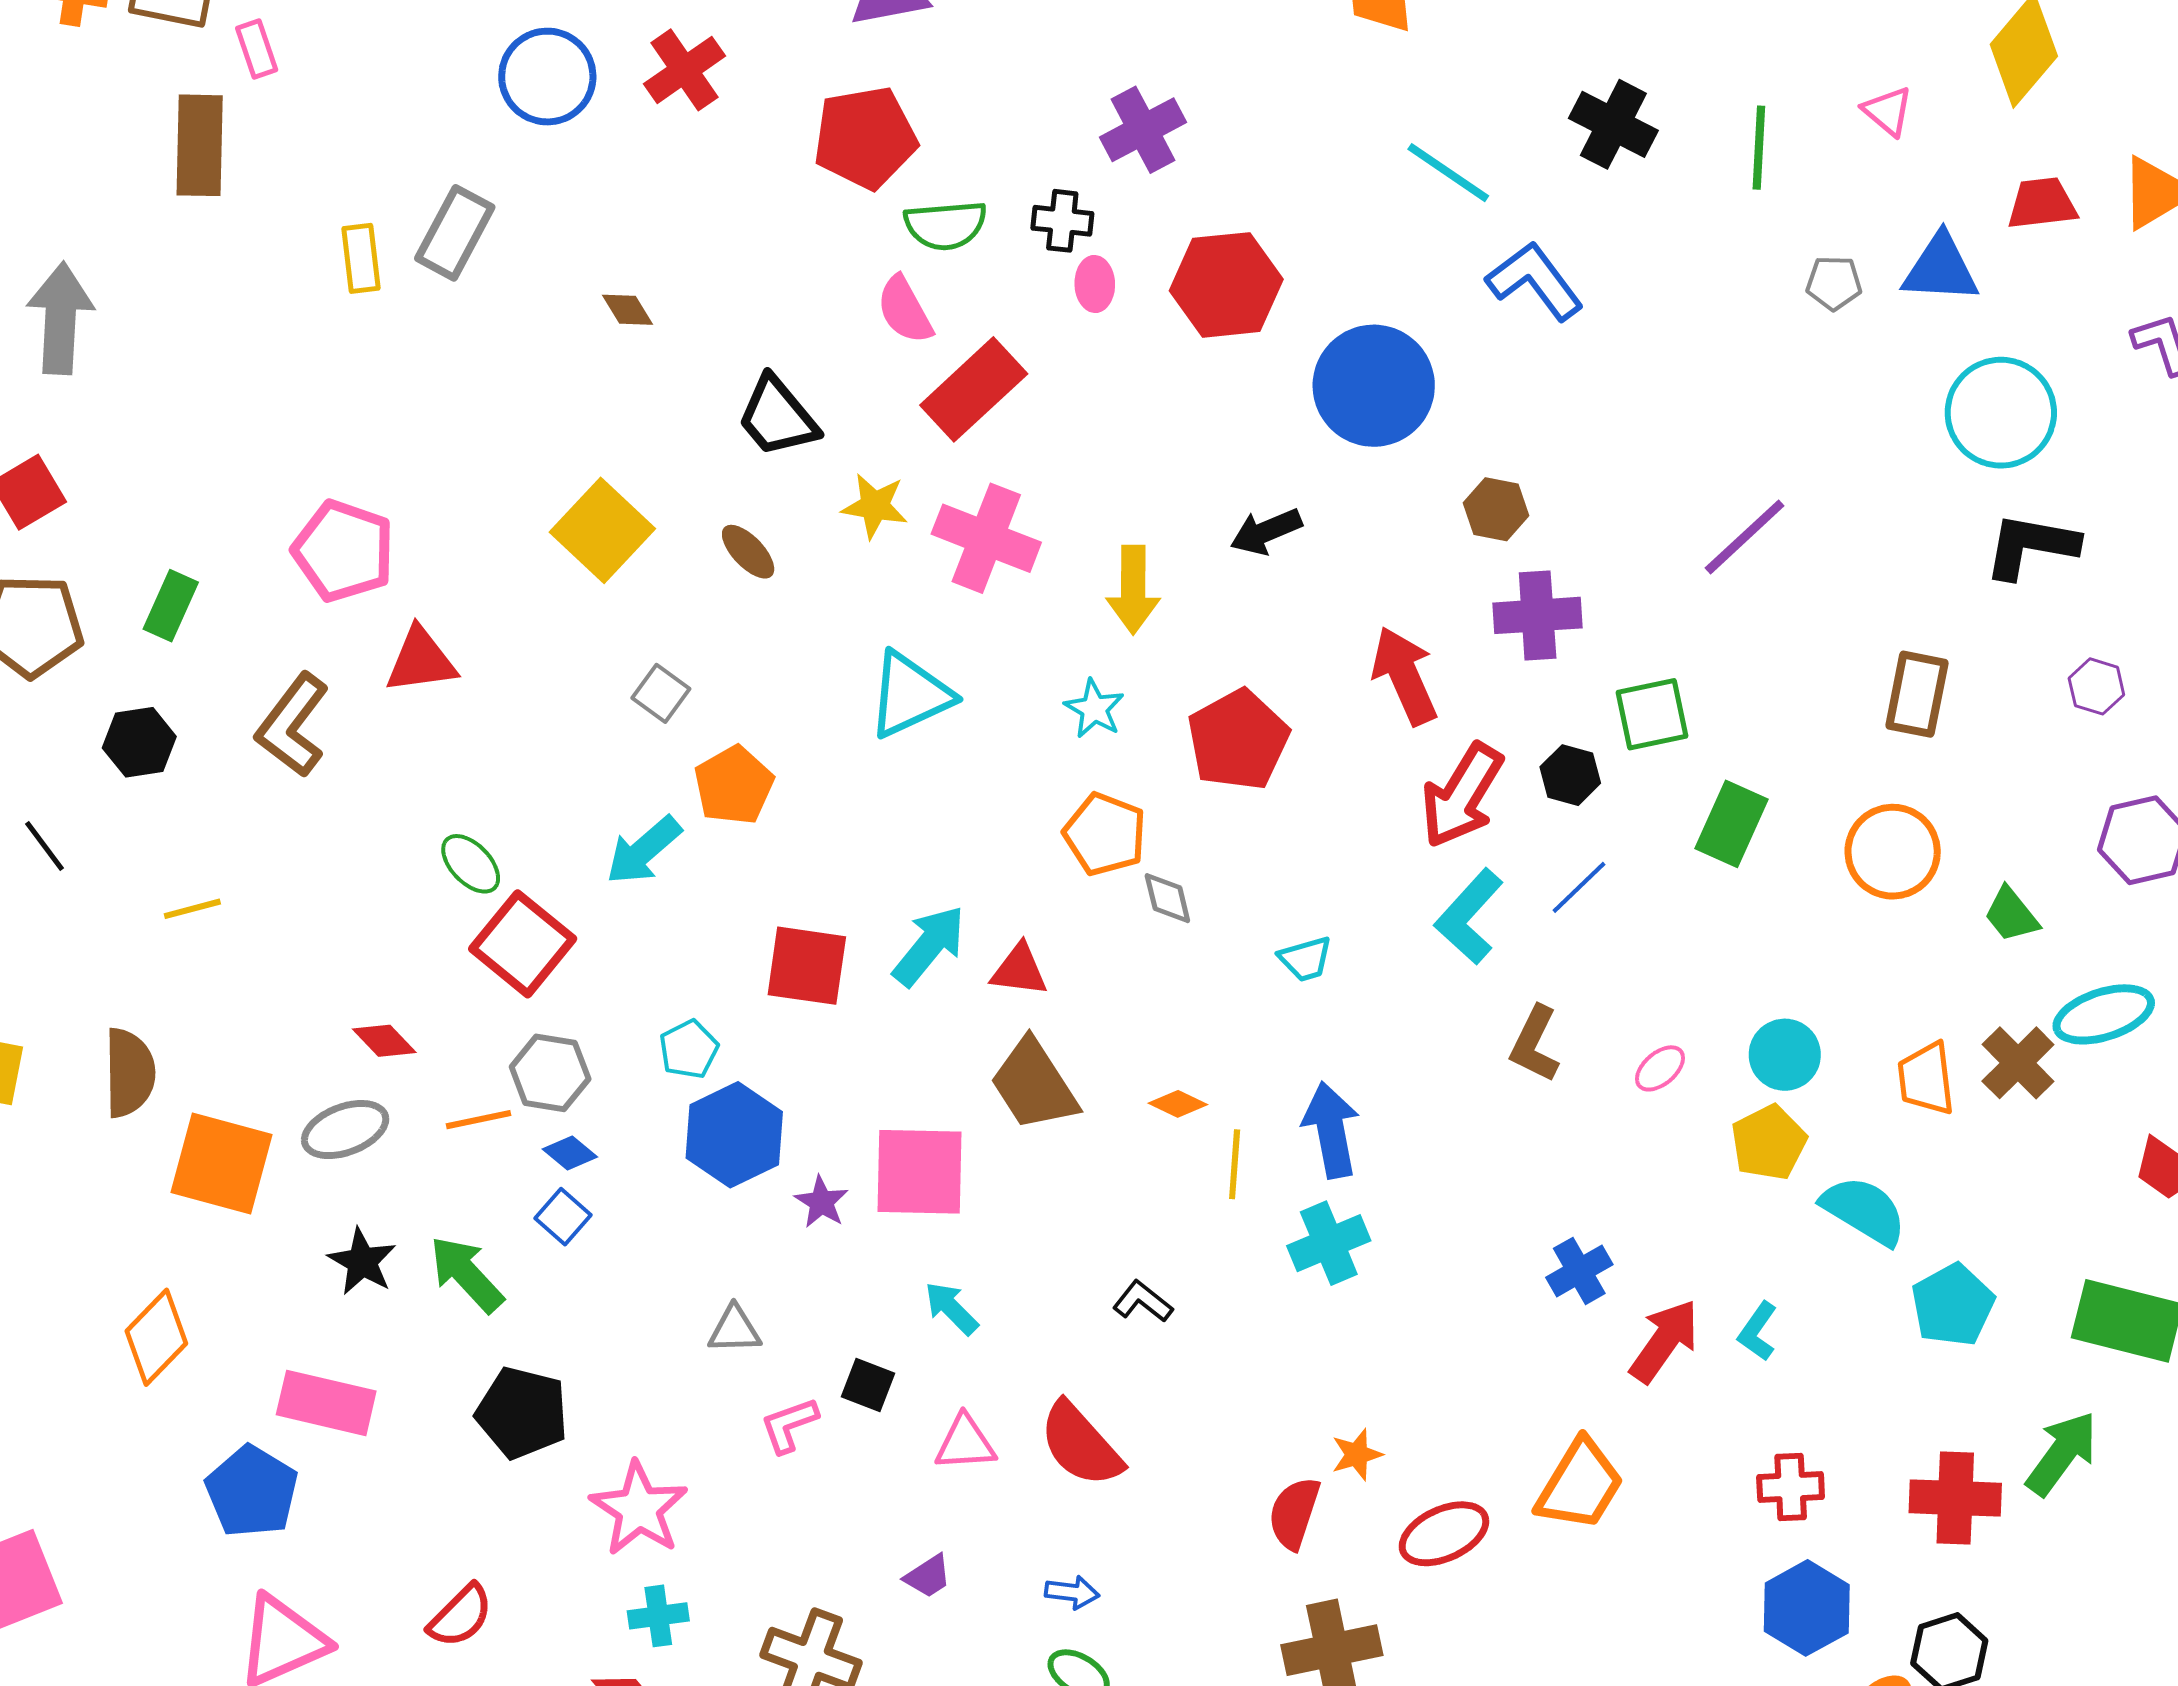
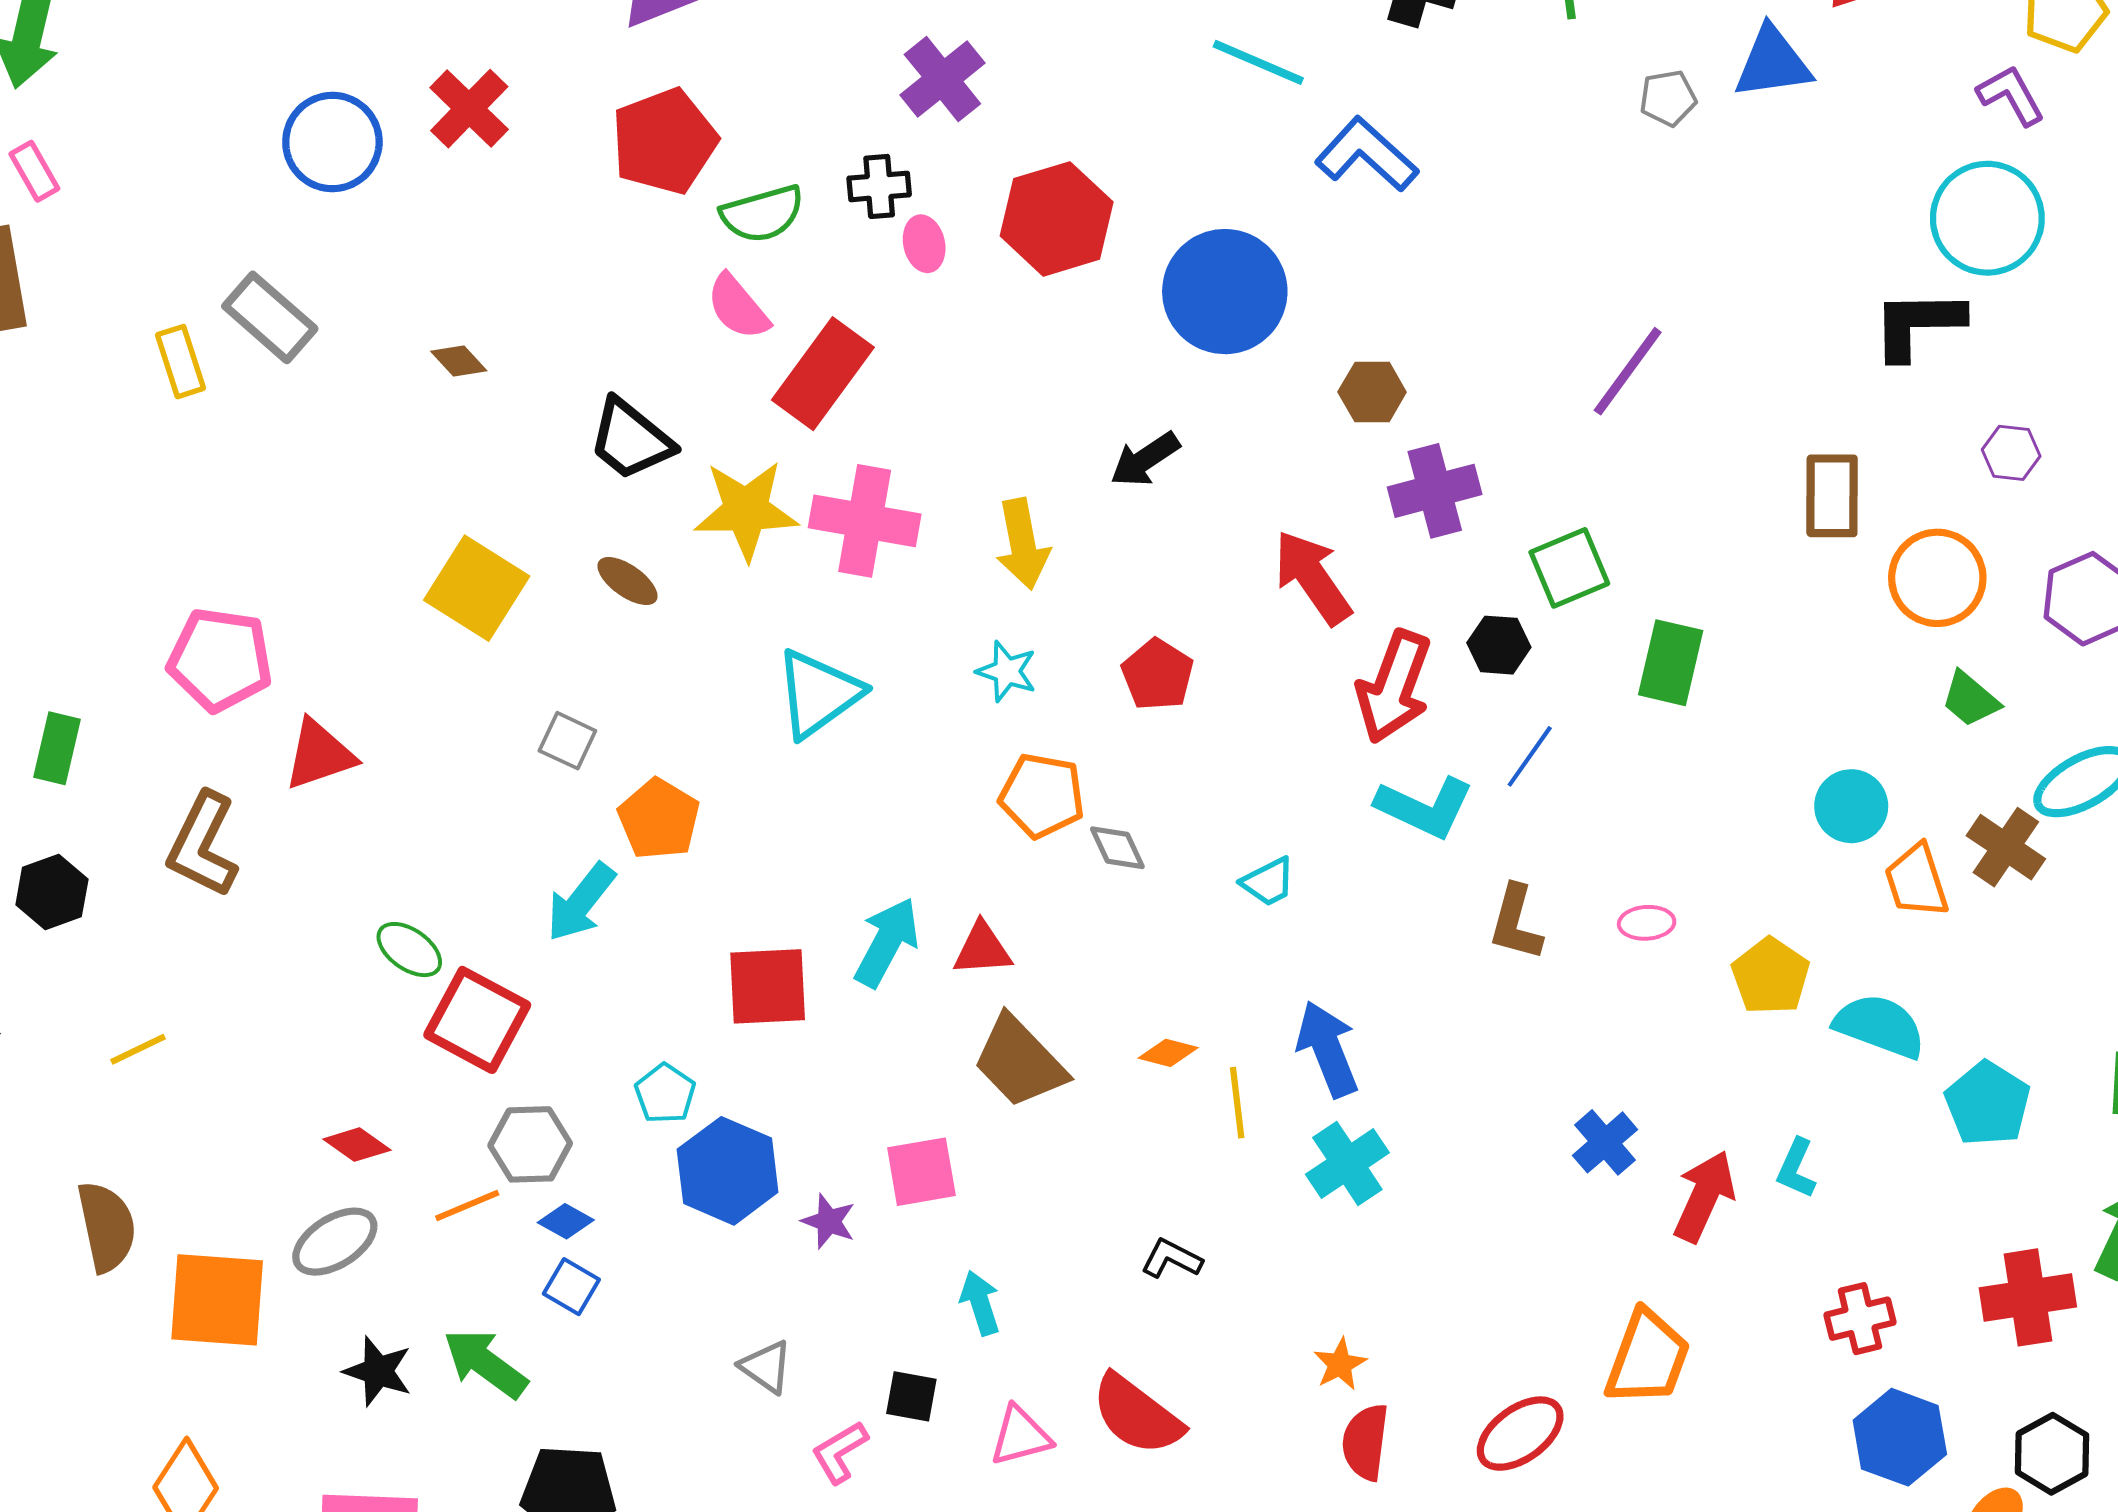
gray rectangle: (455, 233) -> (270, 317), turned -66
cyan circle: (2001, 413) -> (1987, 218), moved
yellow star: (875, 506) -> (746, 510), size x1.5
red pentagon: (1238, 740) -> (1158, 675), size x0.7
orange circle: (1893, 852) -> (1937, 578), moved
cyan L-shape: (1469, 917) -> (1425, 807), turned -96
cyan circle: (1785, 1055) -> (1851, 806), moved
pink ellipse: (1660, 1068) -> (1647, 923), turned 48
pink square: (920, 1172) -> (921, 1172), size x0.7
cyan arrow: (951, 1308) -> (980, 1303), turned 38
gray triangle: (735, 1330) -> (766, 1367), turned 48
orange star: (1357, 1455) -> (1340, 1364), moved

